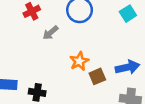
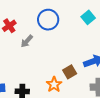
orange star: (79, 61) -> (54, 84), moved

